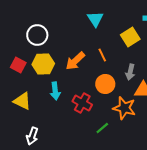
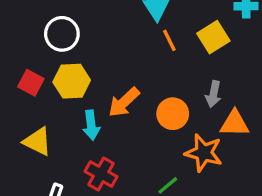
orange line: (102, 55) -> (169, 40), moved
orange arrow: (75, 61) -> (124, 102), moved
red cross: (82, 103) -> (101, 174), moved

